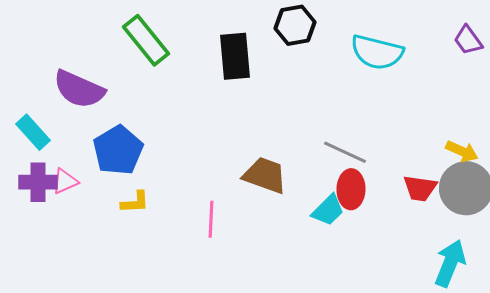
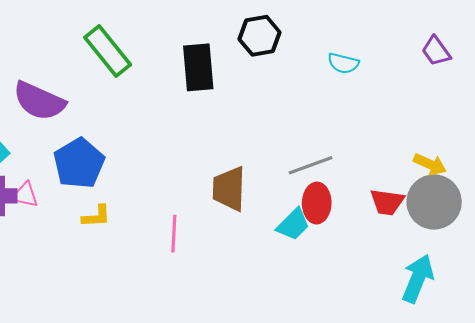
cyan semicircle: (377, 52) -> (343, 63), size x0.6
gray line: (345, 152) -> (311, 165), turned -45
brown trapezoid: (265, 175) -> (229, 189), turned -108
pink triangle: (65, 181) -> (25, 195), turned 36

